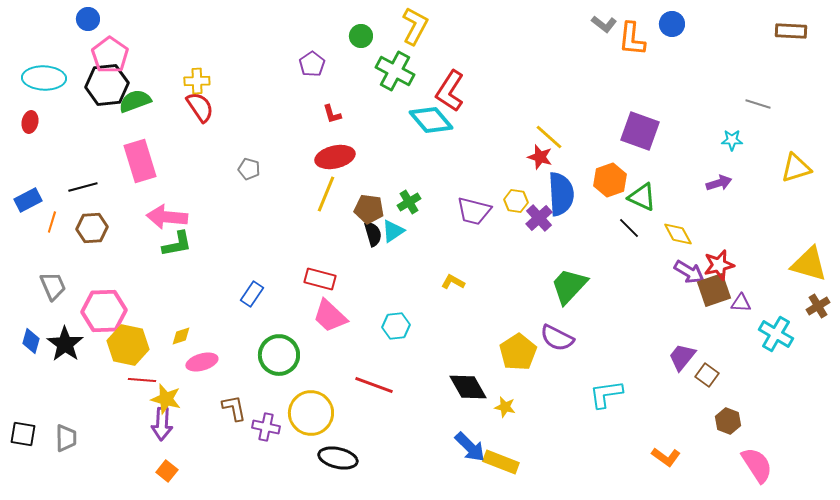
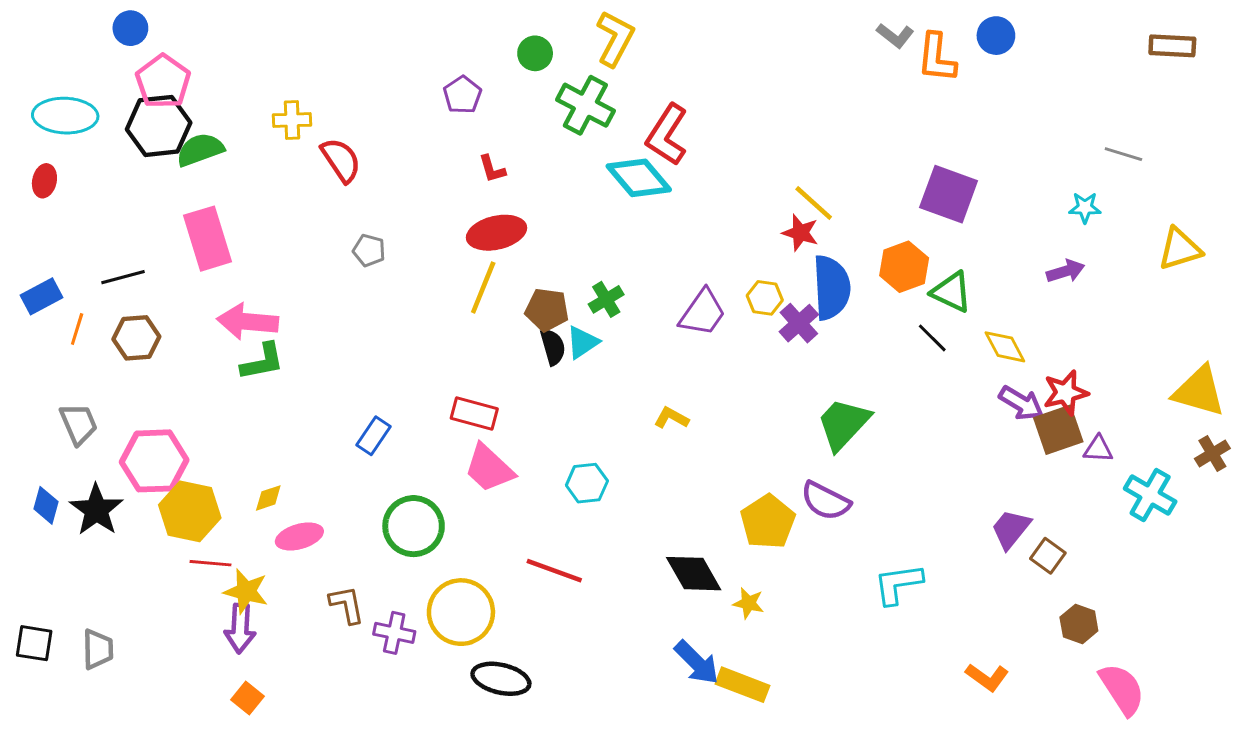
red semicircle: (200, 107) -> (341, 160), moved
purple trapezoid: (474, 211) -> (703, 313), turned -69

